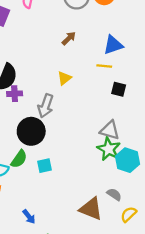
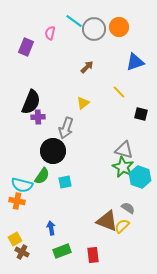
blue triangle: (113, 45) -> (135, 62), moved
yellow line: (104, 66) -> (119, 92), turned 40
black square: (119, 89) -> (141, 114), moved
yellow semicircle: (129, 214) -> (122, 226), moved
blue arrow: (29, 217) -> (51, 228), turned -152

